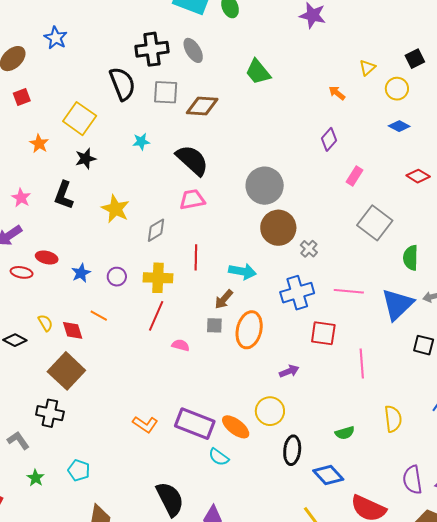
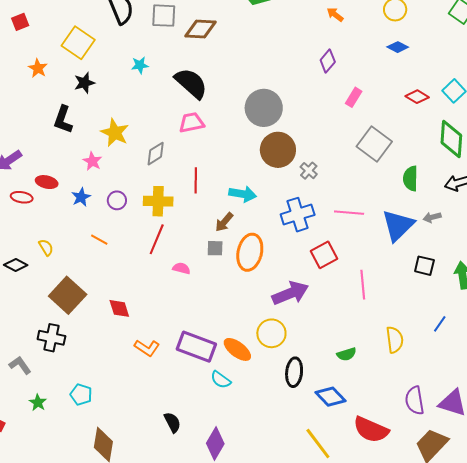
pink star: (21, 198) -> (92, 161), moved
red diamond: (73, 330) -> (119, 308), moved
red square: (323, 333) -> (324, 255), turned -36
purple arrow: (289, 371) -> (290, 293), size x1.8
black semicircle: (170, 499) -> (172, 422), size x0.6

